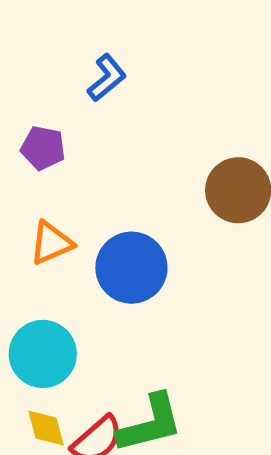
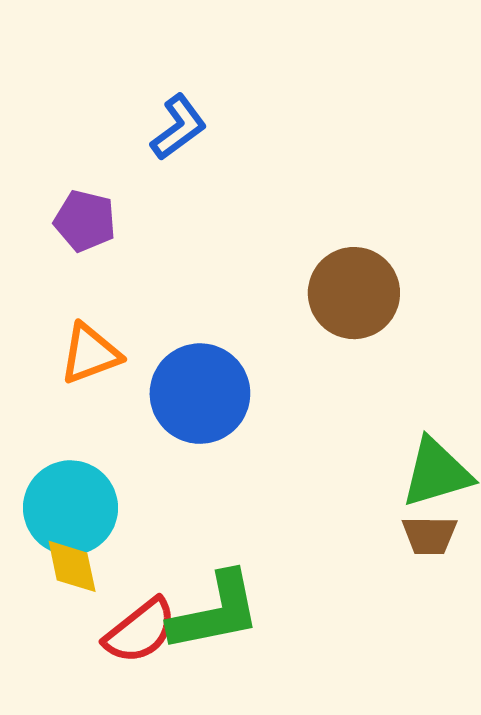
yellow diamond: (46, 428) -> (72, 566), moved

